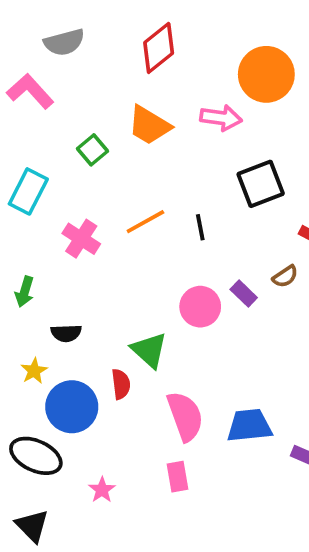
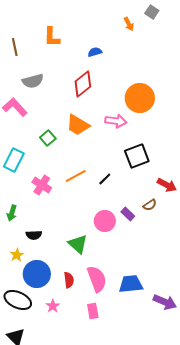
black line: (200, 227) -> (105, 179), turned 56
red semicircle: (121, 384) -> (69, 280), moved
pink star: (102, 490) -> (53, 306), moved

